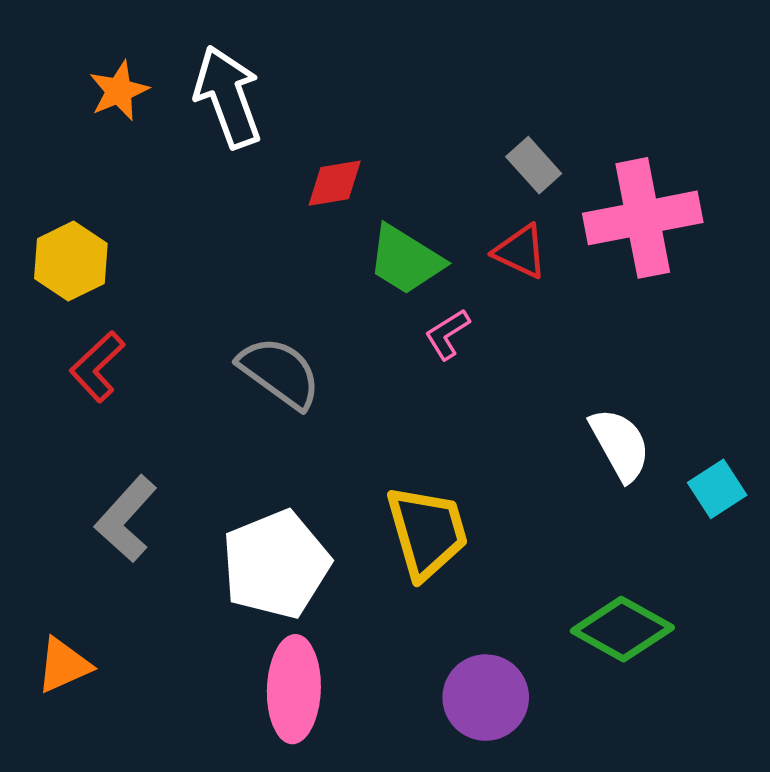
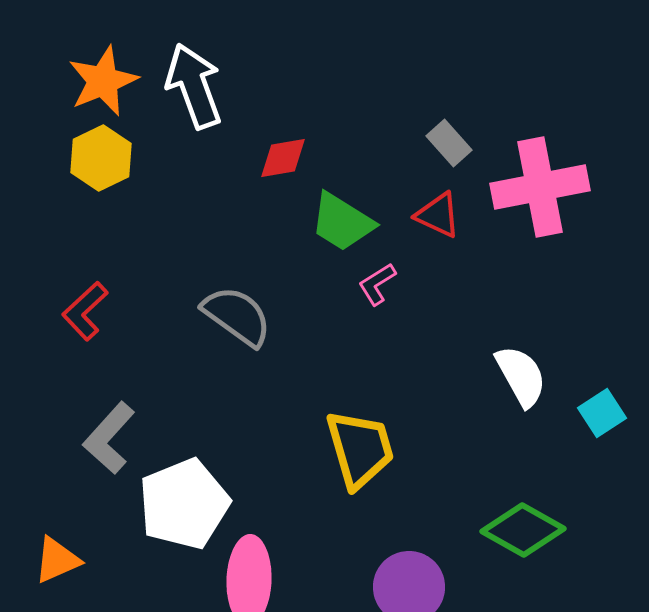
orange star: (119, 91) -> (103, 81), size x1.4
yellow hexagon: (71, 261) -> (101, 158), moved
white pentagon: (276, 564) -> (184, 504), moved

